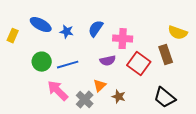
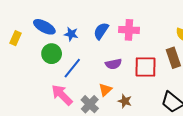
pink cross: (123, 39) -> (129, 30), moved
green circle: (42, 62) -> (52, 54), moved
red square: (139, 64) -> (145, 67), turned -35
blue line: (68, 65) -> (72, 68), turned -35

